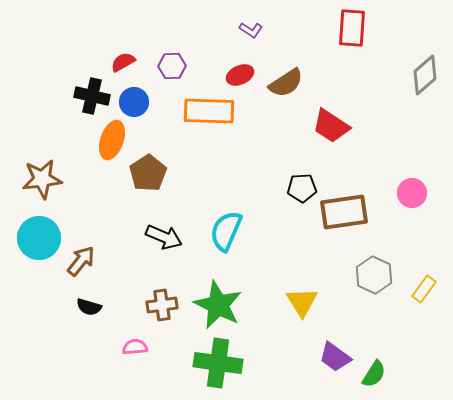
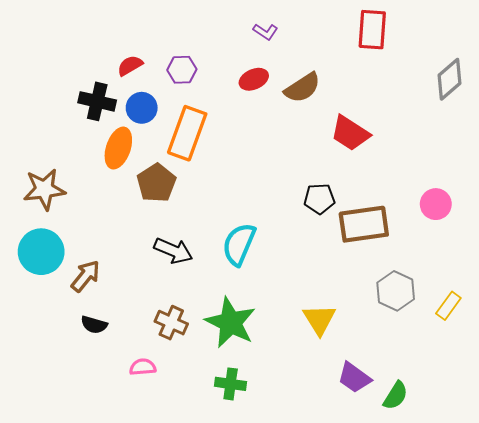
orange rectangle: (209, 111) -> (187, 133), moved, turned -72
brown cross: (162, 305) -> (171, 323), turned 32
green cross: (218, 363) -> (231, 384), size x0.6

